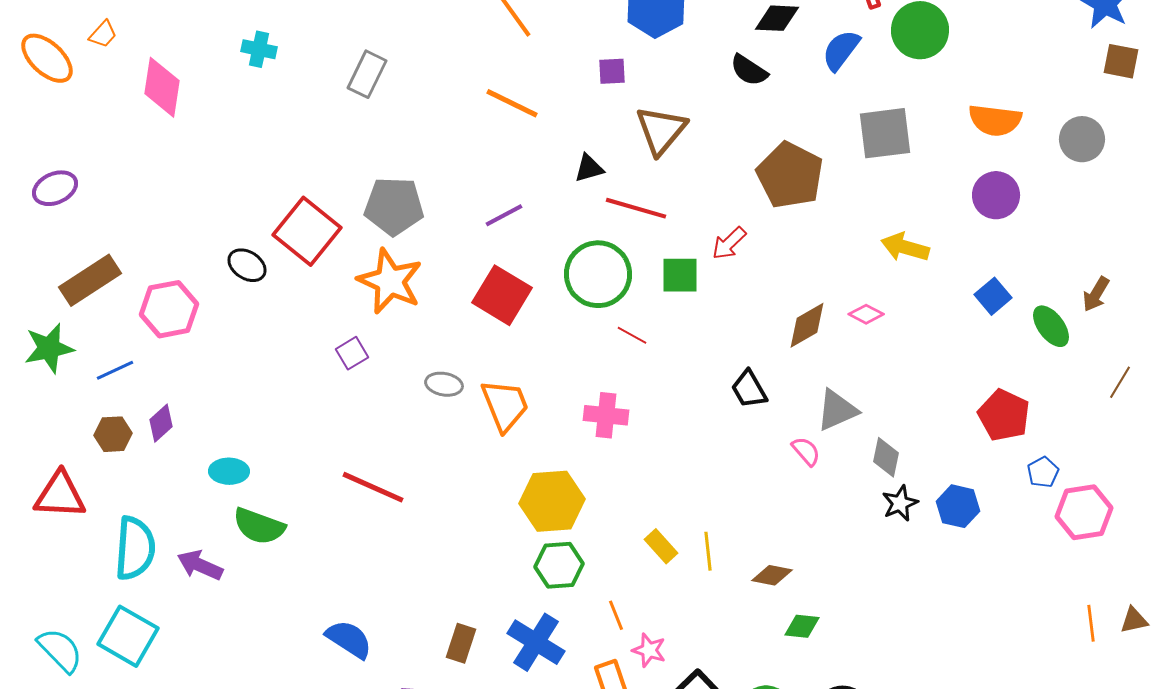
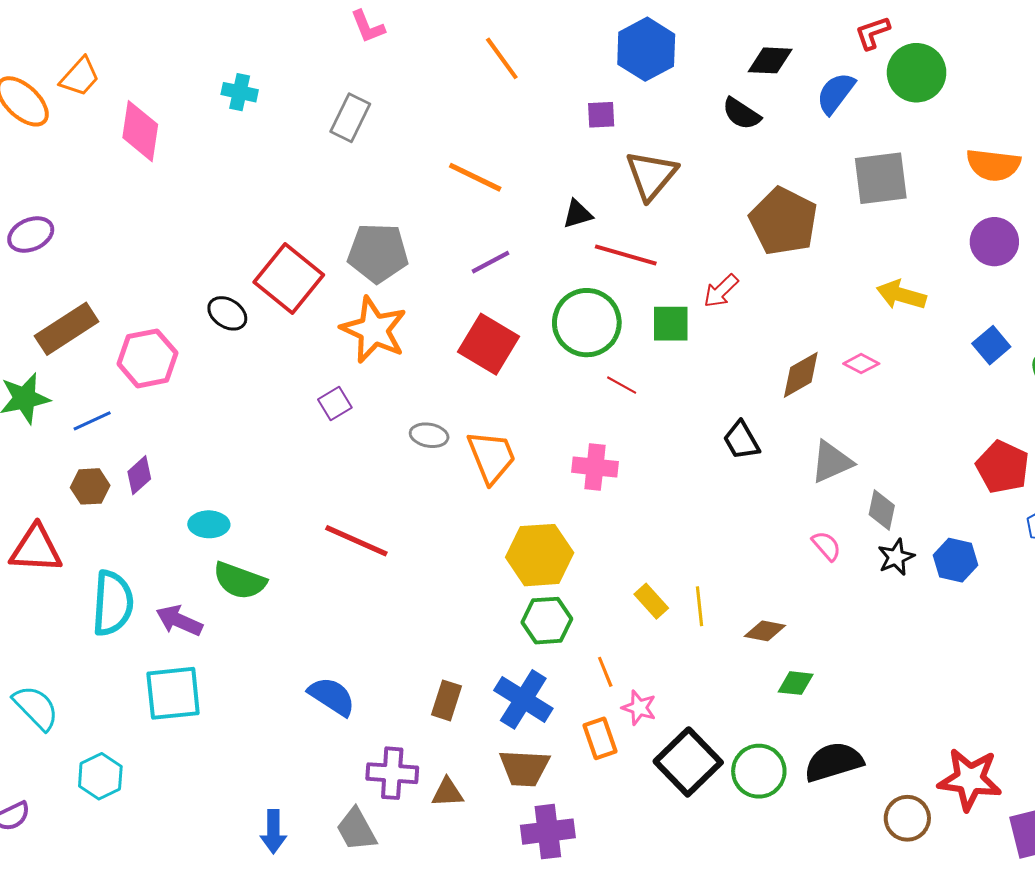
orange trapezoid: (103, 34) -> (80, 77), size x1.4
orange line: (512, 103) -> (475, 177), moved
pink semicircle: (806, 451) -> (826, 546), moved
cyan square: (128, 636) -> (173, 693), moved, turned -36

